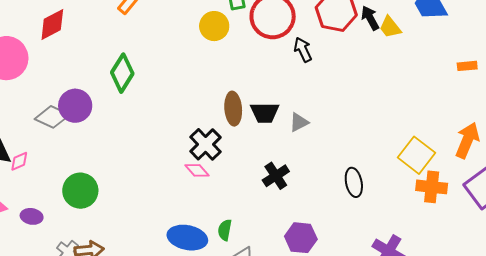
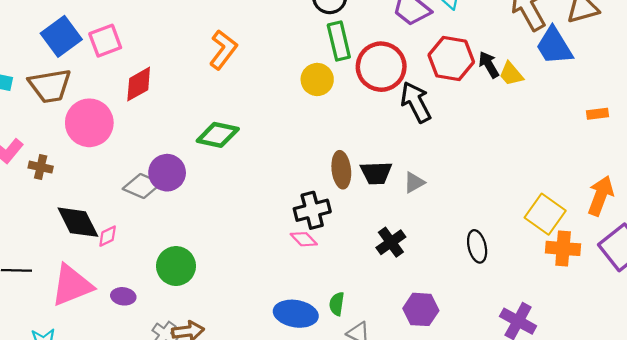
black arrow: (303, 50) -> (416, 102), size x1.5
green diamond: (122, 73) -> (218, 135), turned 72
black cross: (205, 144) -> (312, 210), turned 32

